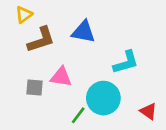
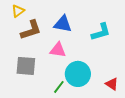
cyan L-shape: (126, 62) -> (101, 32), moved
pink triangle: (61, 77) -> (58, 50), moved
gray square: (34, 87) -> (26, 66), size x1.5

